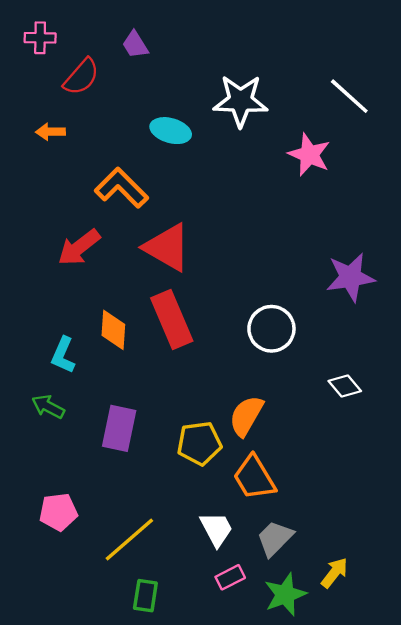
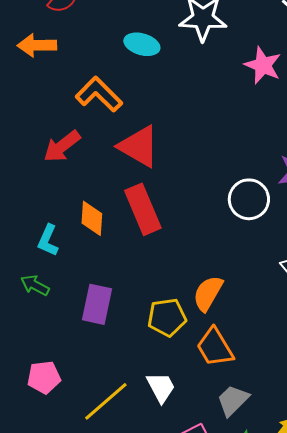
orange arrow: (50, 132) -> (37, 45), size x1.5
white circle: (271, 329) -> (249, 199), moved
white trapezoid: (216, 529) -> (161, 387), moved

